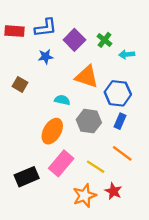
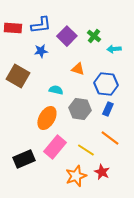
orange triangle: (87, 77) -> (78, 69), size x0.6
brown square: (20, 84) -> (18, 76), size x1.6

